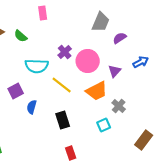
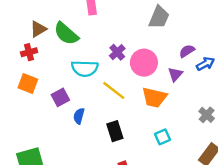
green semicircle: (21, 36) -> (66, 34), size x1.6
purple semicircle: (120, 38) -> (187, 51), moved
orange trapezoid: (97, 91) -> (154, 97), turned 40
gray cross: (119, 106) -> (207, 115), moved

